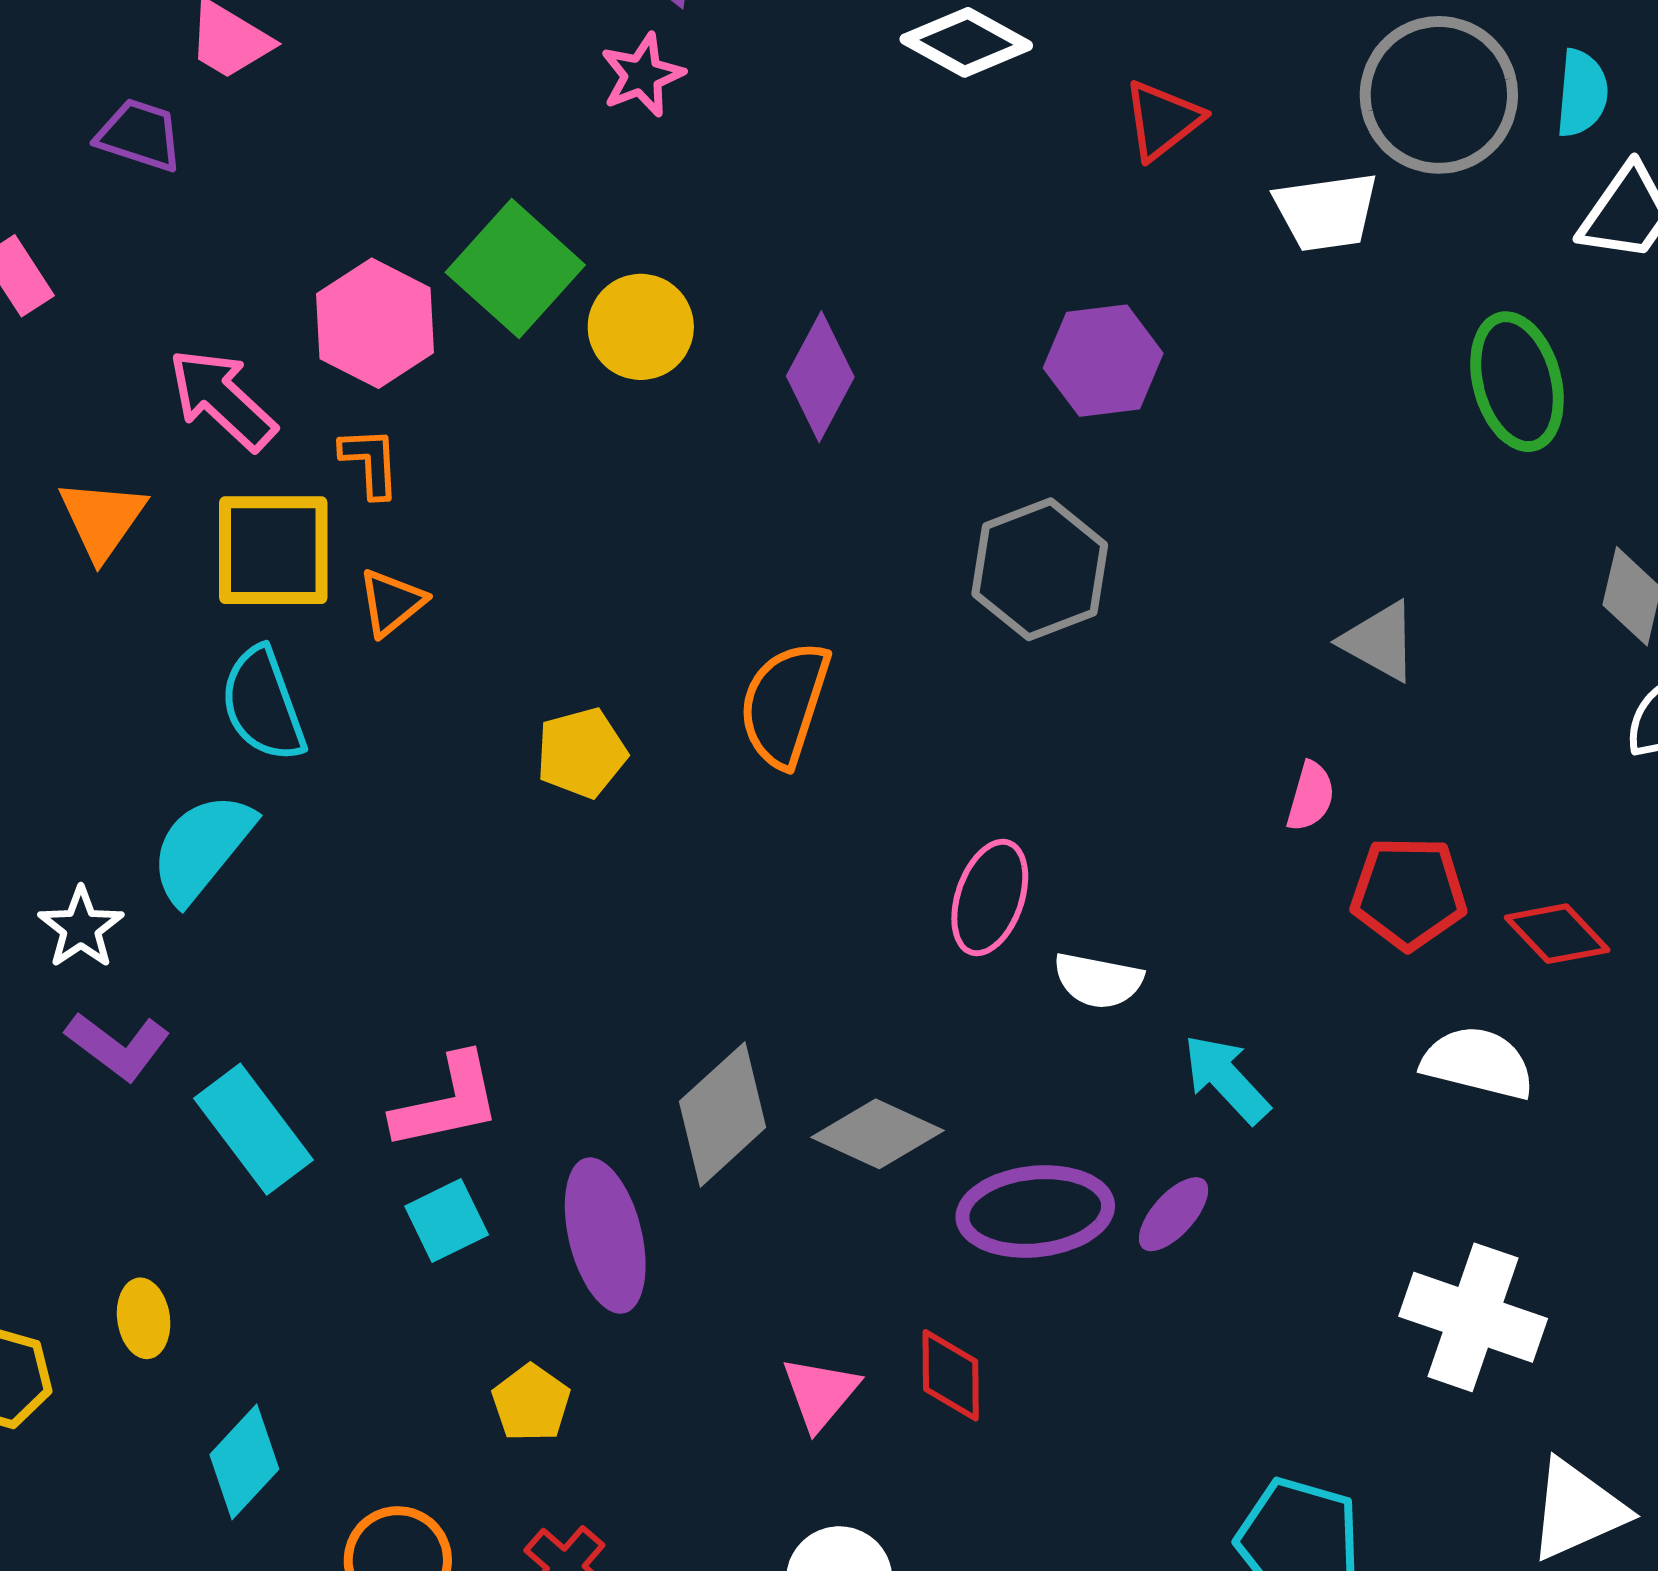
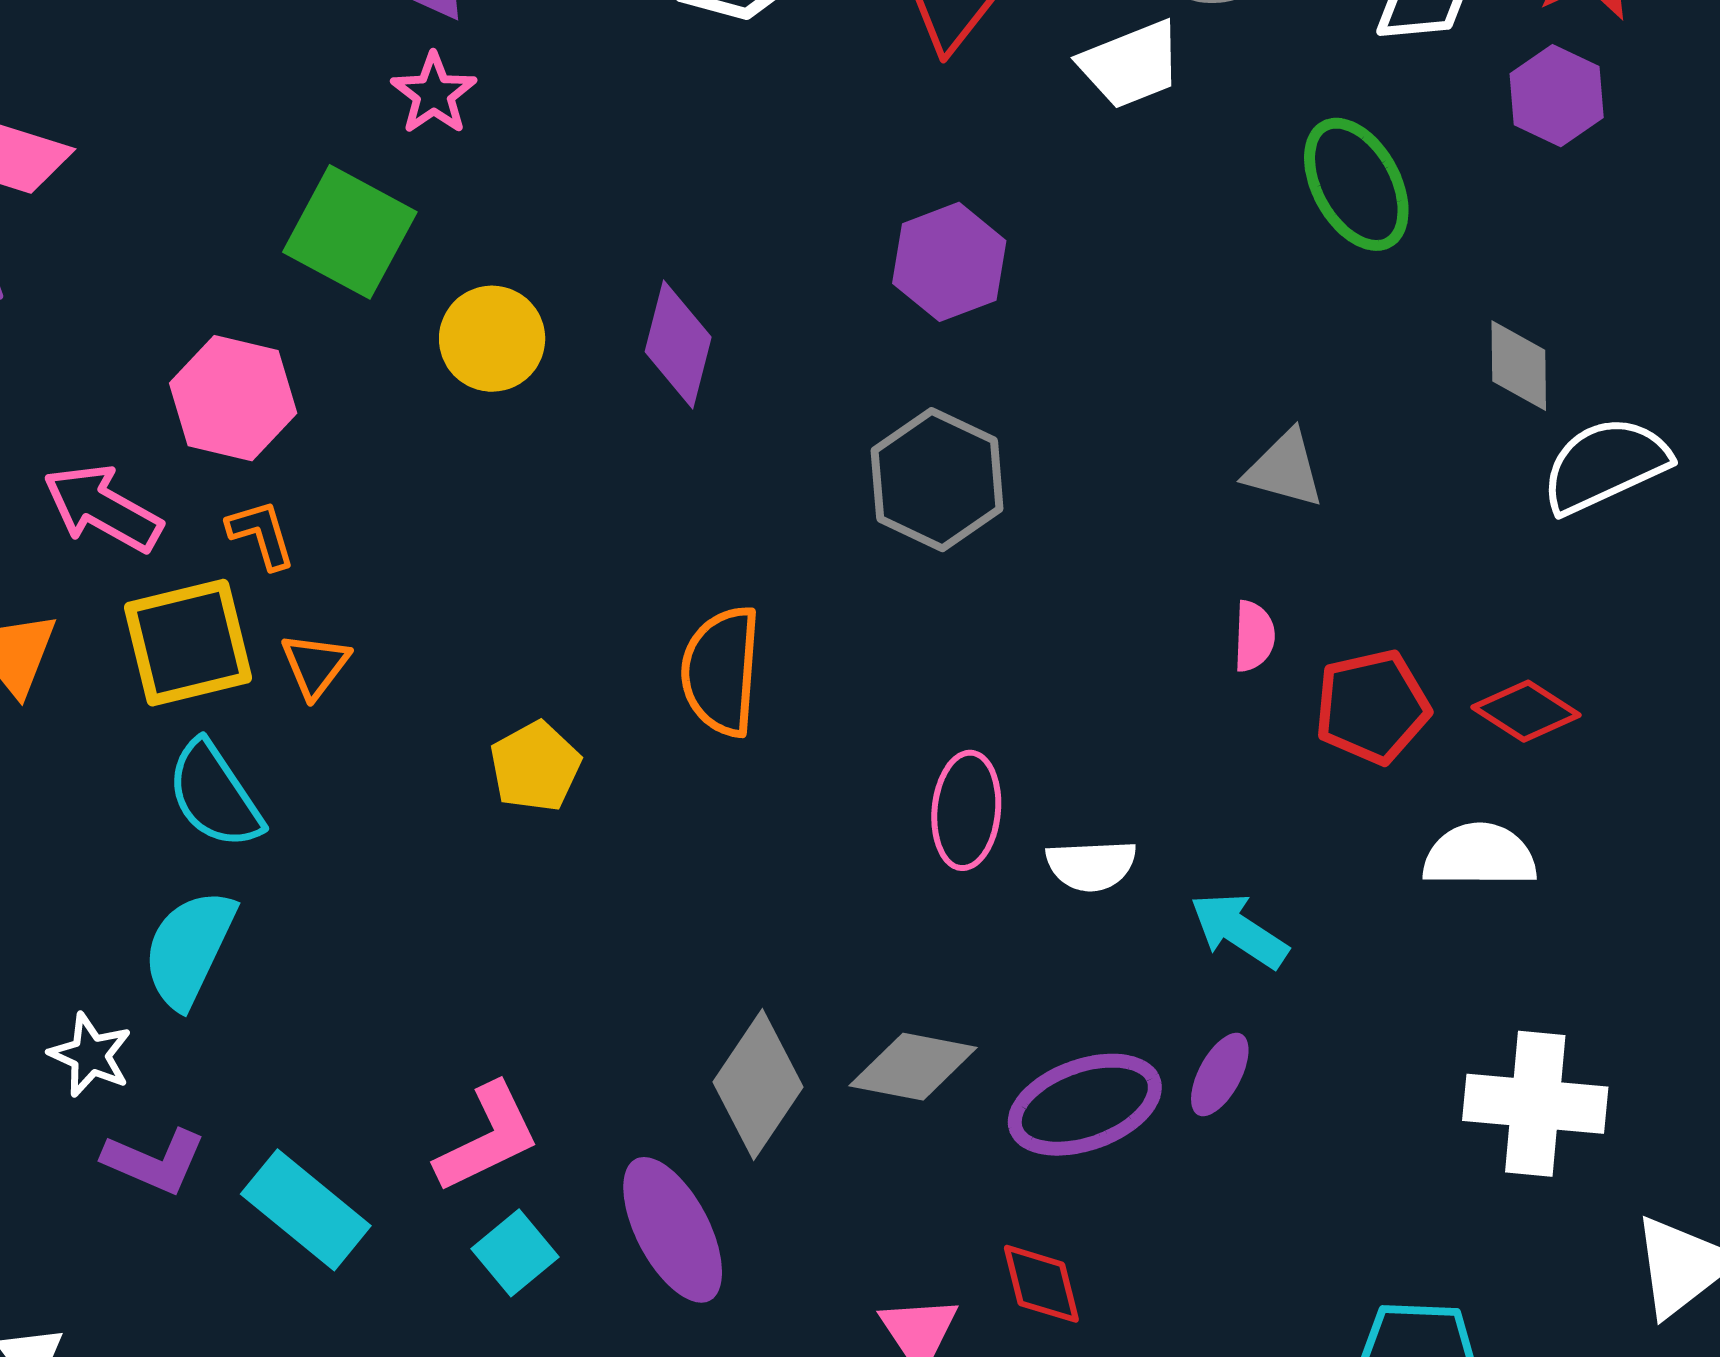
green square: (515, 269) -> (350, 232), moved

